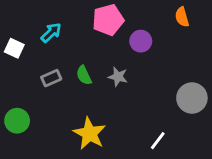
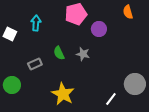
cyan arrow: (51, 33) -> (36, 23), turned -42
gray rectangle: (51, 78) -> (35, 64), moved
gray circle: (192, 98) -> (135, 84), moved

